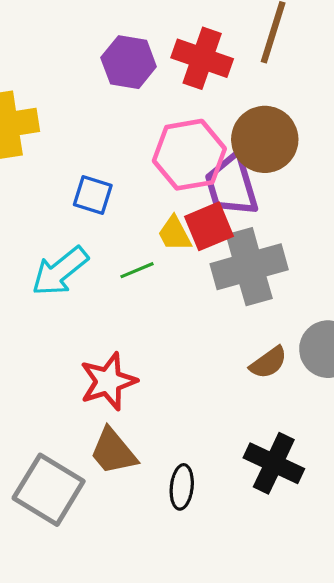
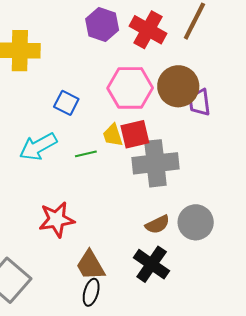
purple trapezoid: (232, 185) -> (199, 102), moved, size x0.7
brown trapezoid: (113, 452) -> (90, 265), moved
black cross: (274, 463) -> (152, 264), moved

